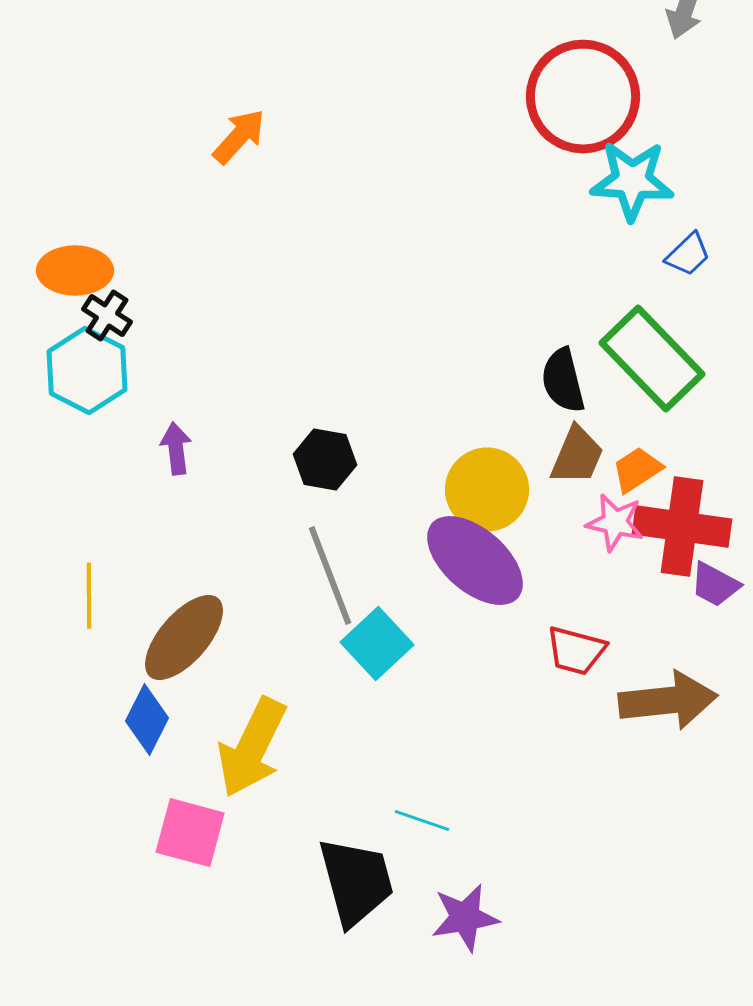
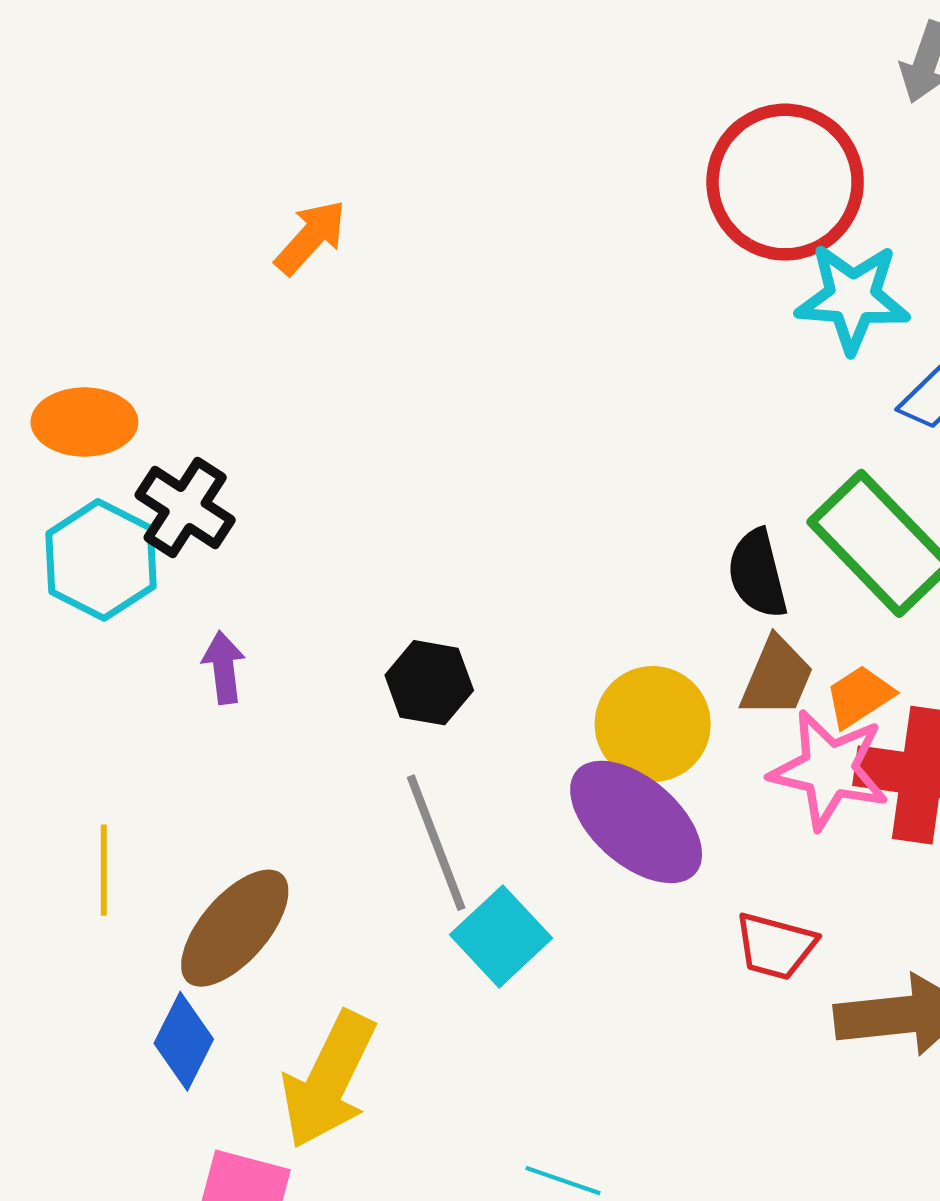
black cross: (107, 316) -> (185, 508), moved, size x1.4
pink star: (615, 522) -> (829, 770), size x1.5

